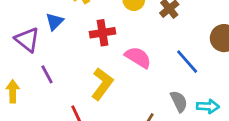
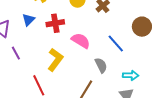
blue triangle: (55, 22) -> (28, 20), moved
gray semicircle: (179, 101) -> (101, 65), moved

